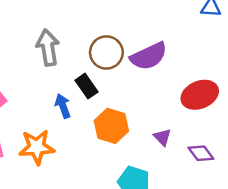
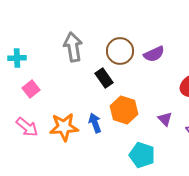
purple semicircle: (149, 56) -> (154, 54), size x0.7
blue arrow: (63, 106) -> (95, 123), moved

